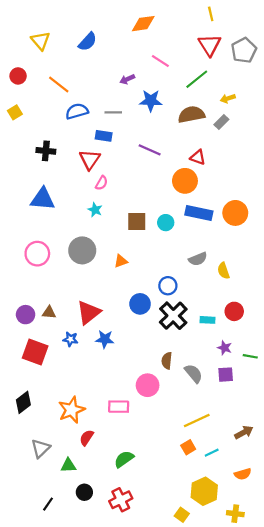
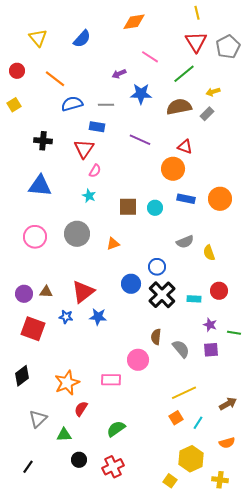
blue rectangle: (199, 213) -> (186, 199), size x0.7
cyan line: (212, 453) -> (198, 423), turned -32
black line: (48, 504) -> (28, 467), moved

